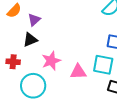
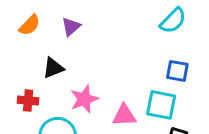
purple triangle: (34, 20) -> (71, 27), moved

